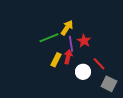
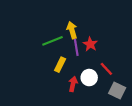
yellow arrow: (67, 28) -> (72, 30), turned -49
red arrow: (68, 57) -> (73, 84), moved

